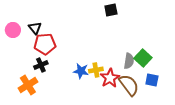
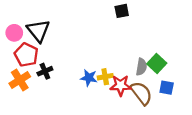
black triangle: (35, 28) -> (38, 31), size x1.6
red pentagon: (45, 44) -> (26, 55), moved, turned 30
red star: (110, 78) -> (121, 85), turned 30
orange cross: (28, 85) -> (20, 80), moved

